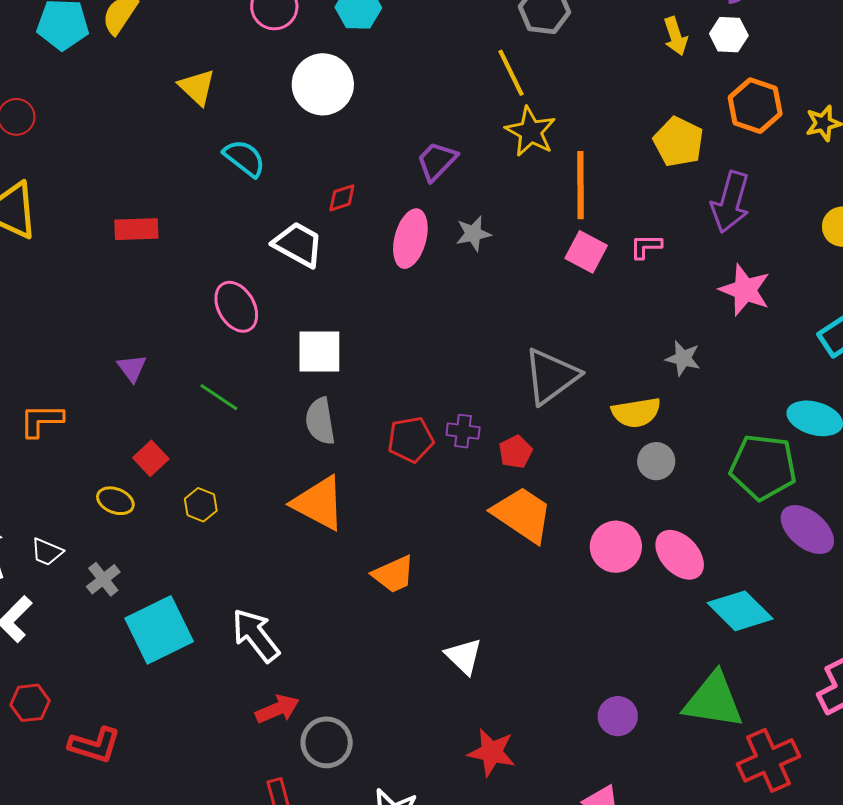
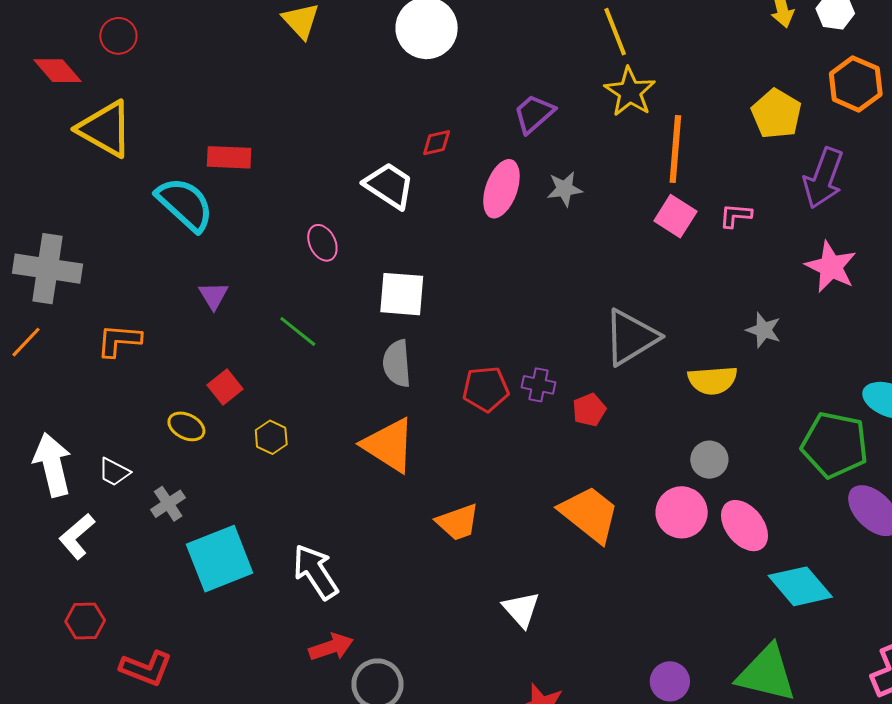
cyan semicircle: (244, 158) -> (185, 204), moved, size x1.4
pink ellipse: (236, 307) -> (322, 243), size x0.7
gray circle: (656, 461) -> (709, 460), moved
orange trapezoid: (522, 515) -> (589, 514), moved

